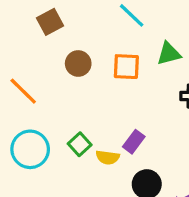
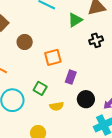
orange square: (126, 67) -> (53, 57), moved
yellow semicircle: (108, 157) -> (57, 106), moved

